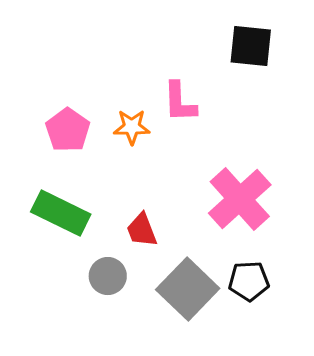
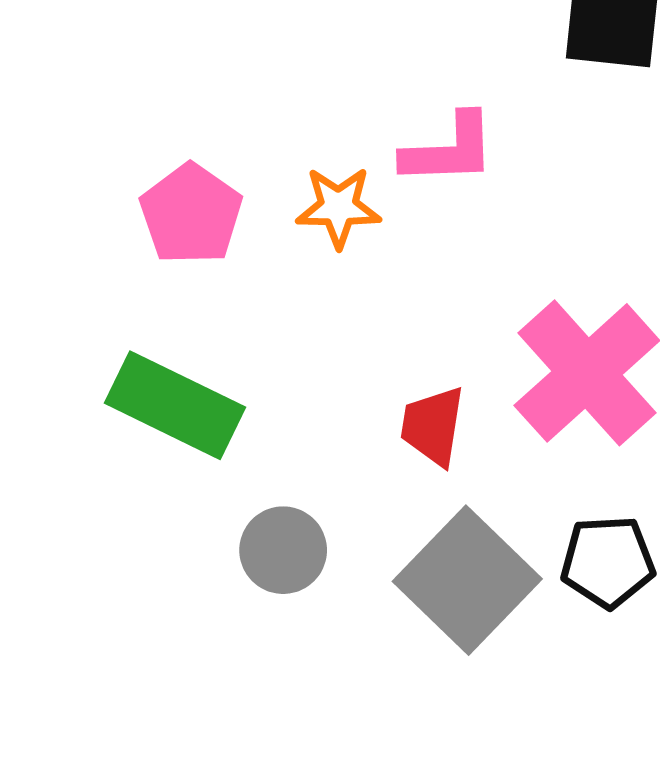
pink L-shape: (180, 102) -> (449, 150), turned -90
red trapezoid: (142, 230) -> (433, 426), moved, turned 30

